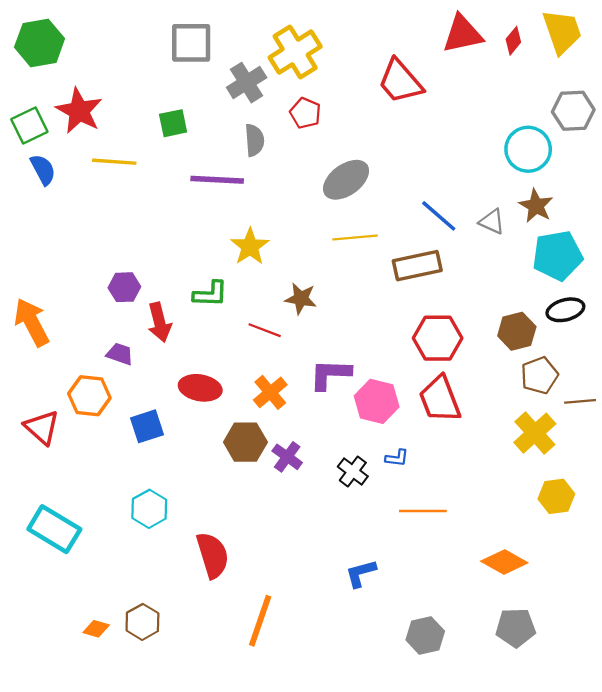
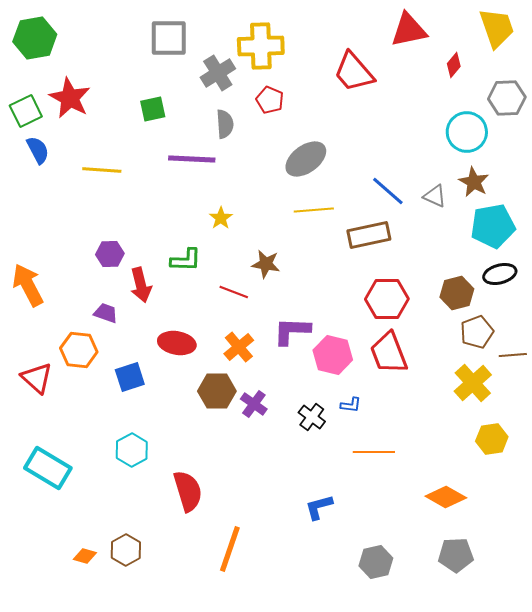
red diamond: (513, 41) -> (454, 65), moved
yellow cross: (295, 52) -> (261, 46), turned 30
yellow line: (114, 162) -> (102, 170), moved
yellow star: (250, 246) -> (221, 218), size x0.7

